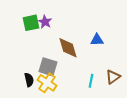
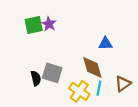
brown diamond: (68, 48) -> (92, 67), moved
black semicircle: (29, 80) -> (36, 78), moved
yellow cross: (47, 83) -> (79, 91), moved

